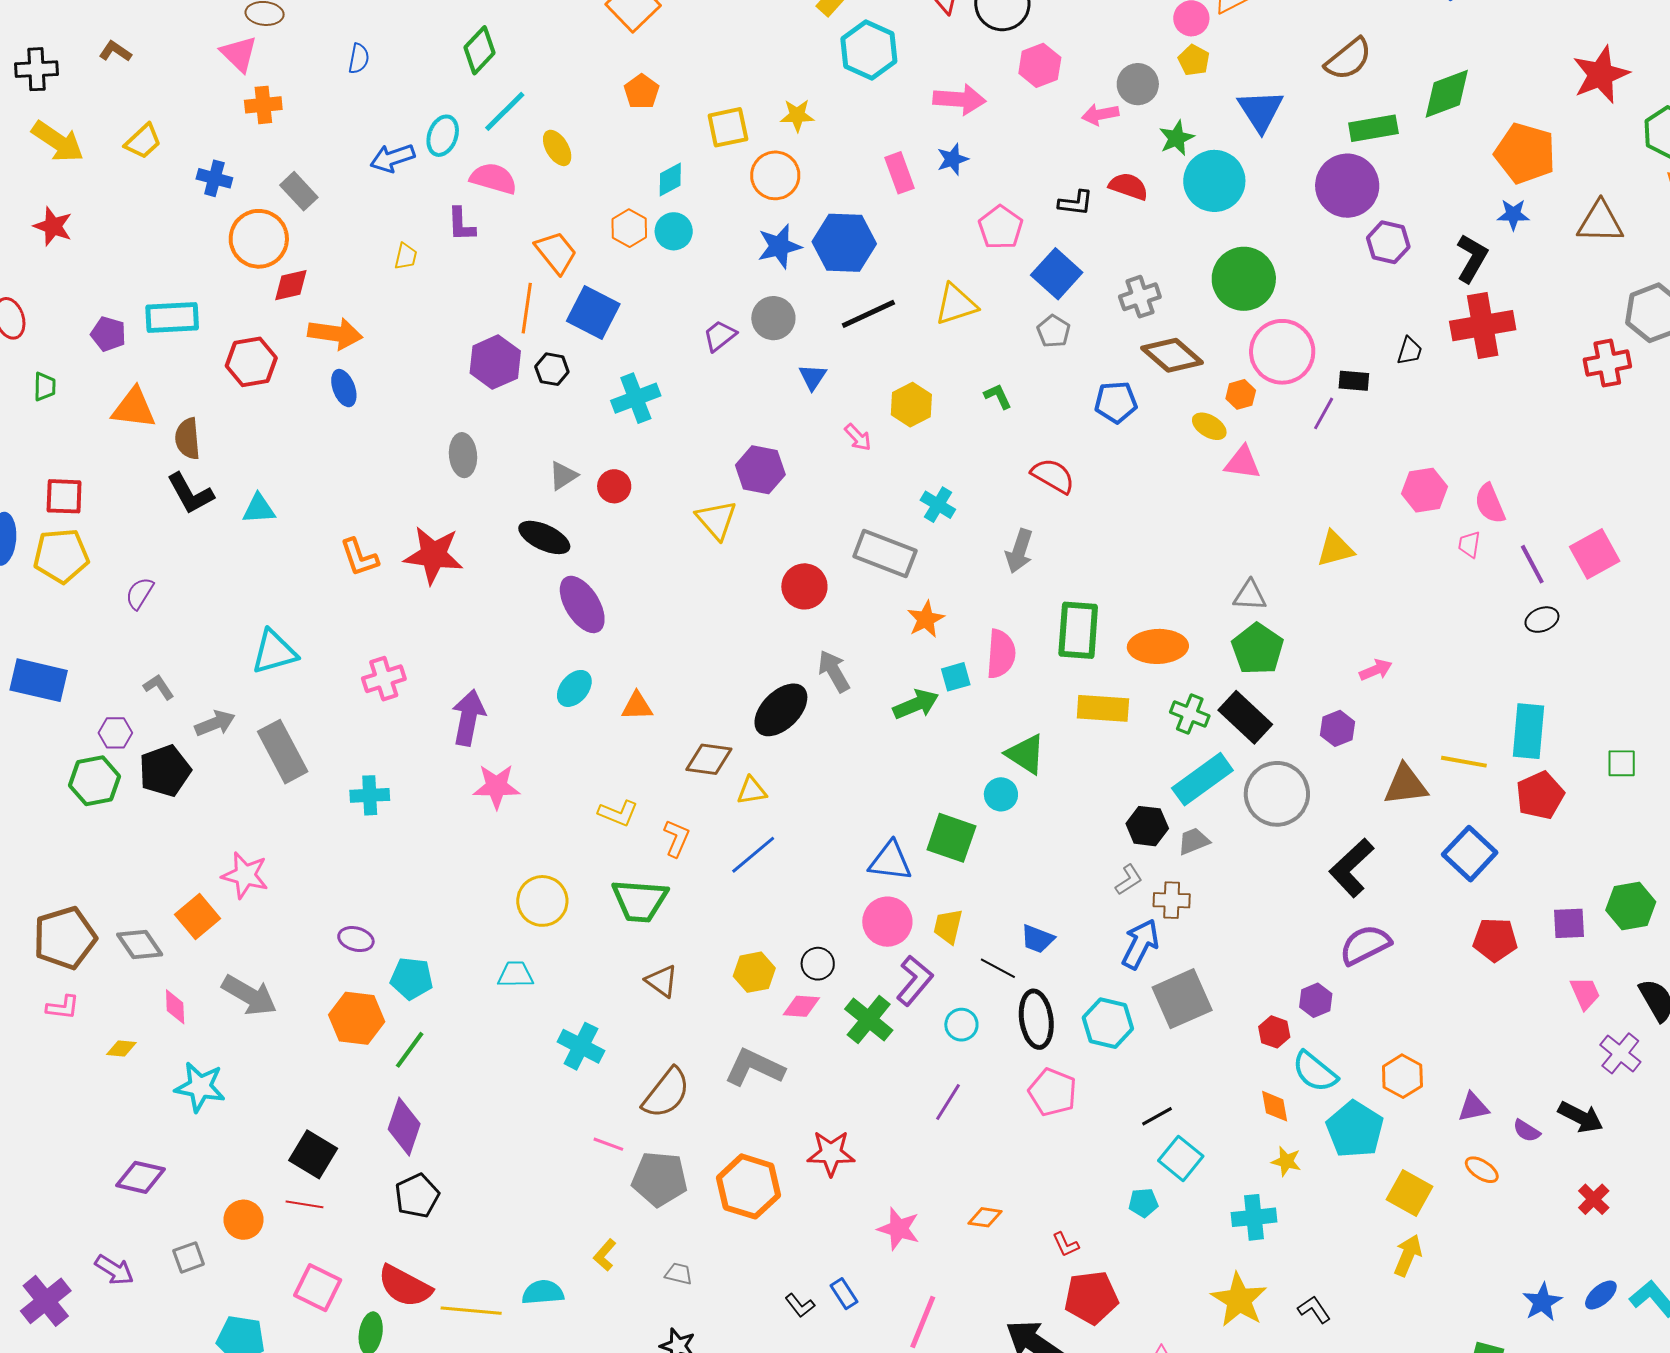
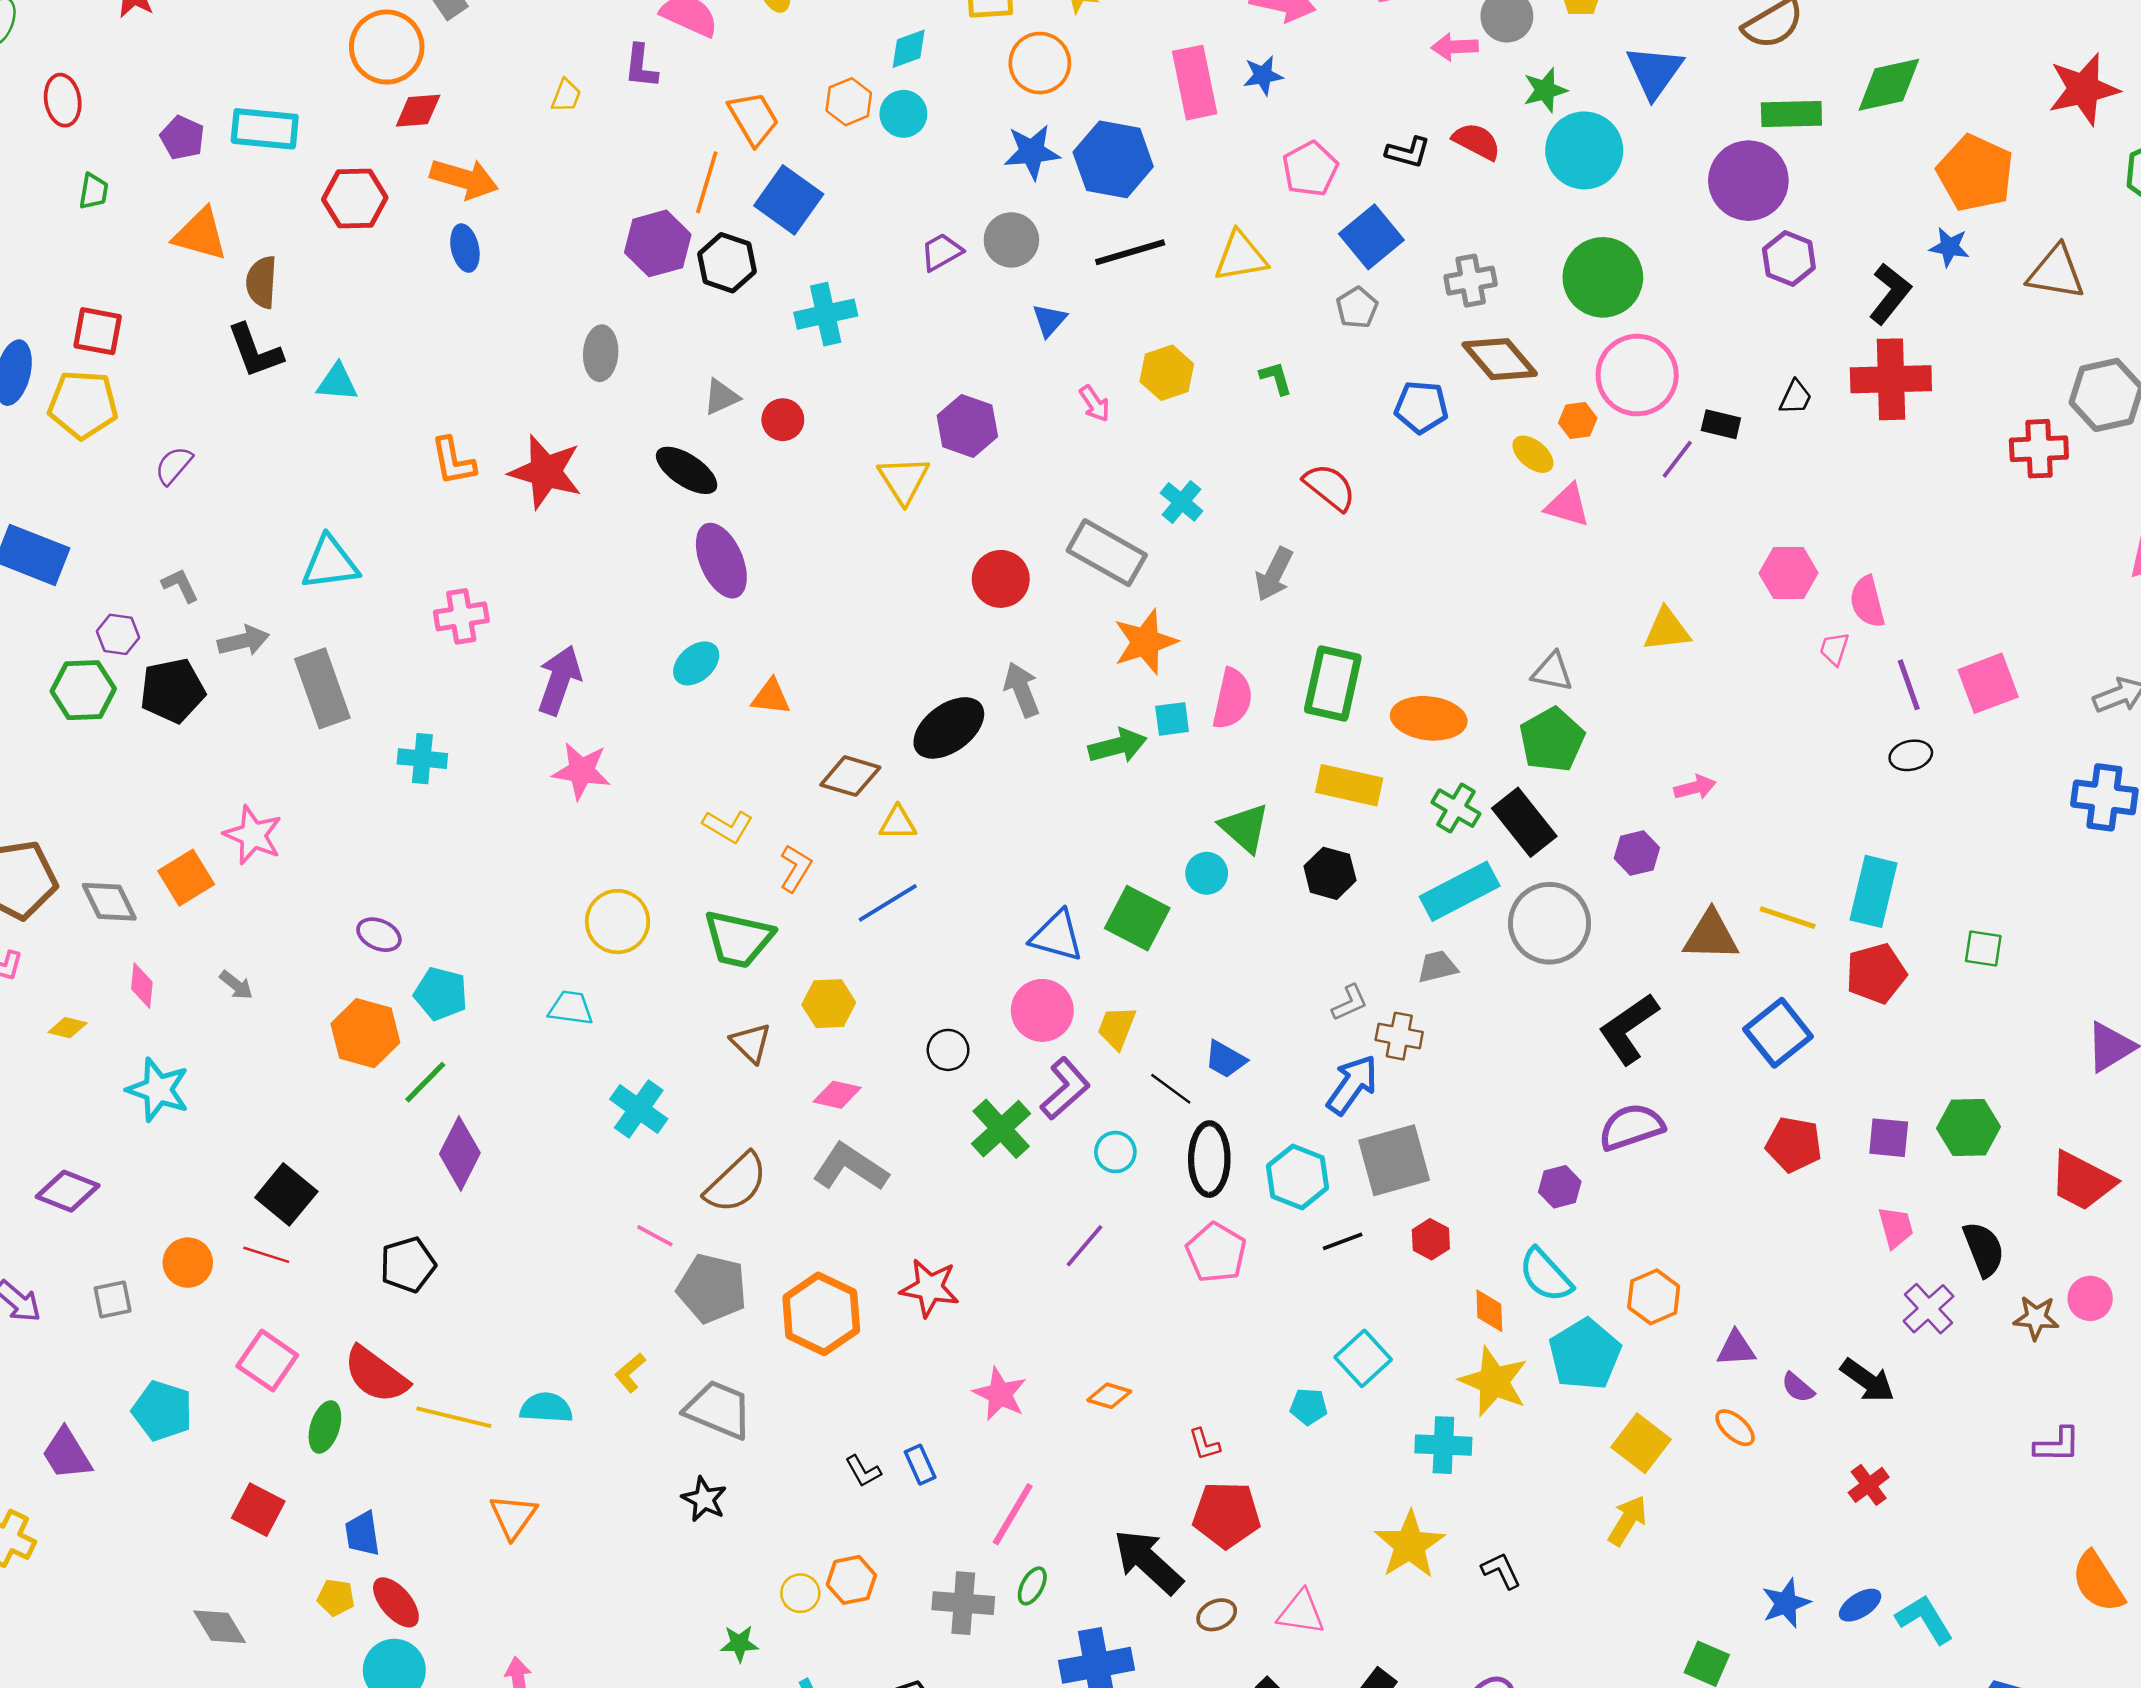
pink rectangle: (899, 173) -> (1195, 83), size x1.4
black hexagon: (552, 369) -> (727, 263), size x1.4
orange star: (926, 619) -> (1145, 642), size x1.4
black hexagon: (1147, 826) -> (1330, 873), moved
yellow hexagon: (754, 972) -> (829, 1004), moved
gray arrow: (249, 995) -> (236, 985), size x0.5
pink diamond: (801, 1006) -> (837, 1095), moved
red hexagon: (1274, 1032) -> (1431, 1239), moved
black line: (1157, 1116) -> (1343, 1241), moved
purple diamond: (404, 1127) -> (460, 1153), moved
yellow star: (1286, 1161) -> (1494, 1381), size x1.8
gray trapezoid: (679, 1274) -> (718, 1410), size x2.0

